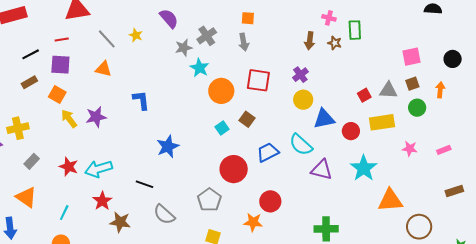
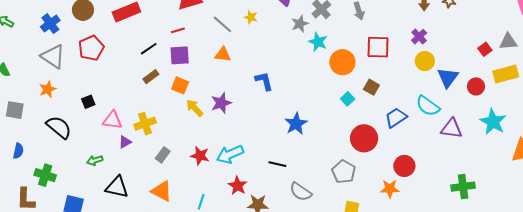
blue triangle: (324, 119) -> (448, 78), turned -35

